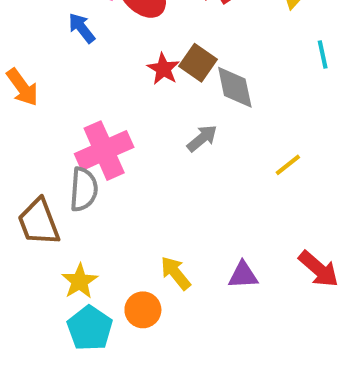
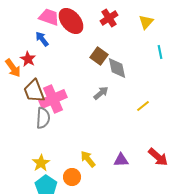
red star: (163, 69) -> (28, 59), moved
brown trapezoid: (39, 222) -> (34, 91), moved

